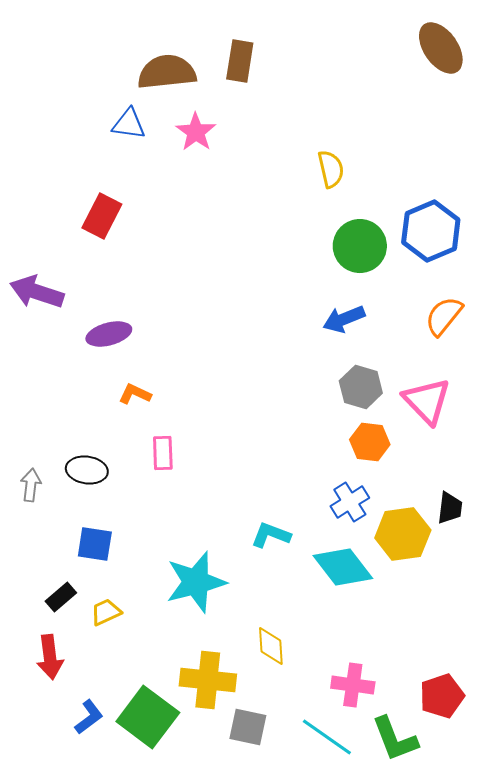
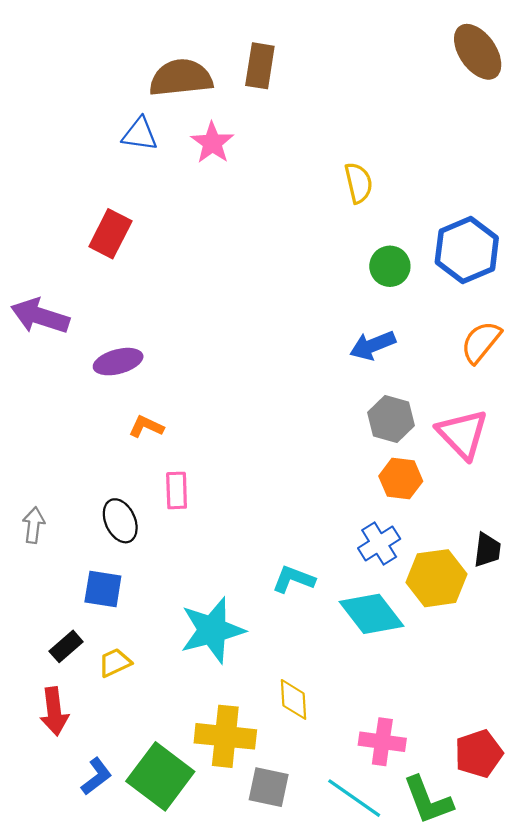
green circle: (360, 246) -> (390, 266), size x0.7
black ellipse: (87, 470) -> (120, 521), moved, turned 57

